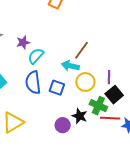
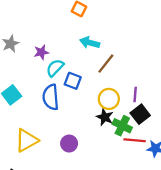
cyan arrow: (70, 66) -> (90, 43), moved
blue square: (57, 88) -> (73, 81), moved
black star: (80, 116) -> (105, 117), moved
purple circle: (63, 125) -> (69, 144), moved

